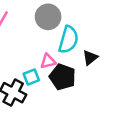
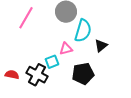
black pentagon: (62, 77) -> (83, 74), moved, turned -30

